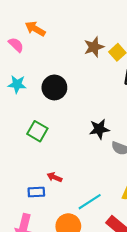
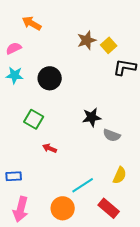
pink semicircle: (16, 45) -> (14, 48), moved, turned -70
red arrow: (54, 177) -> (50, 148), moved
blue rectangle: (36, 192) -> (14, 176), moved

